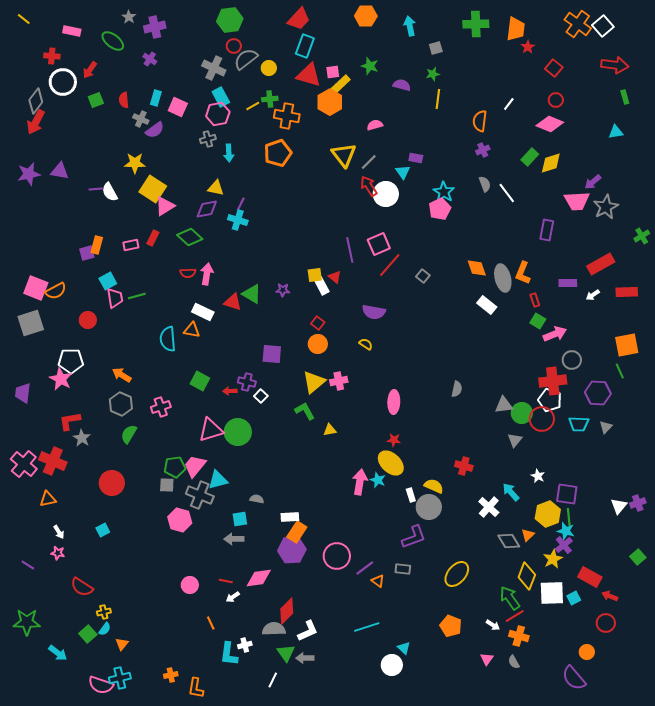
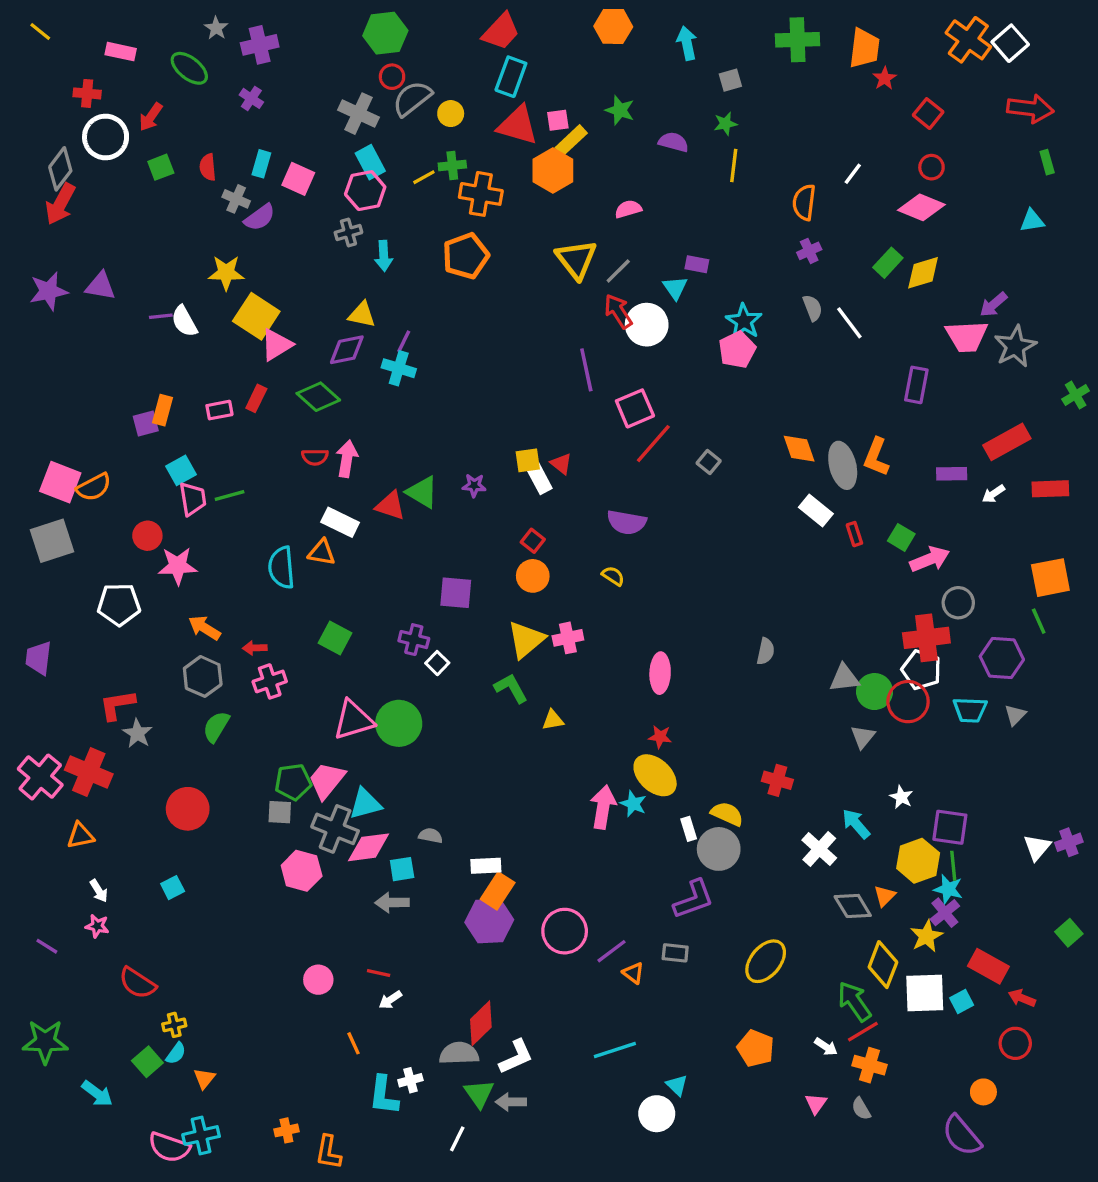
purple line: (350, 250) -> (586, 370), moved
red rectangle: (535, 300) -> (854, 534), moved
pink star: (61, 379) -> (178, 566), moved, turned -30
red arrow: (230, 391) -> (255, 648), moved
pink diamond: (259, 578) -> (369, 847), moved

